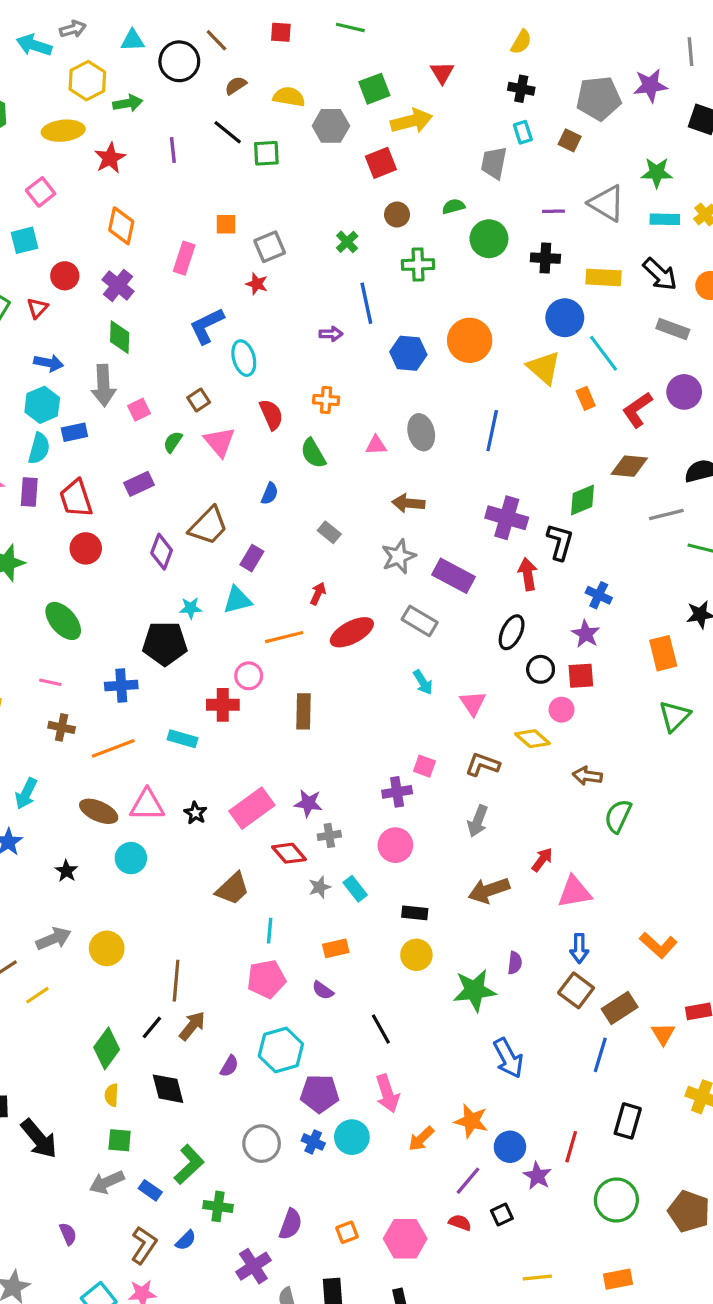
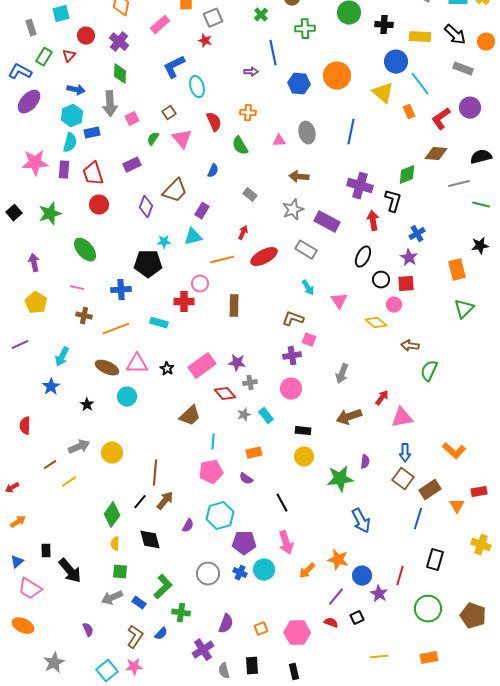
pink rectangle: (184, 258) -> (160, 25), turned 30
blue cross: (599, 595) -> (417, 234), turned 35
brown L-shape: (483, 765) -> (293, 319), moved

